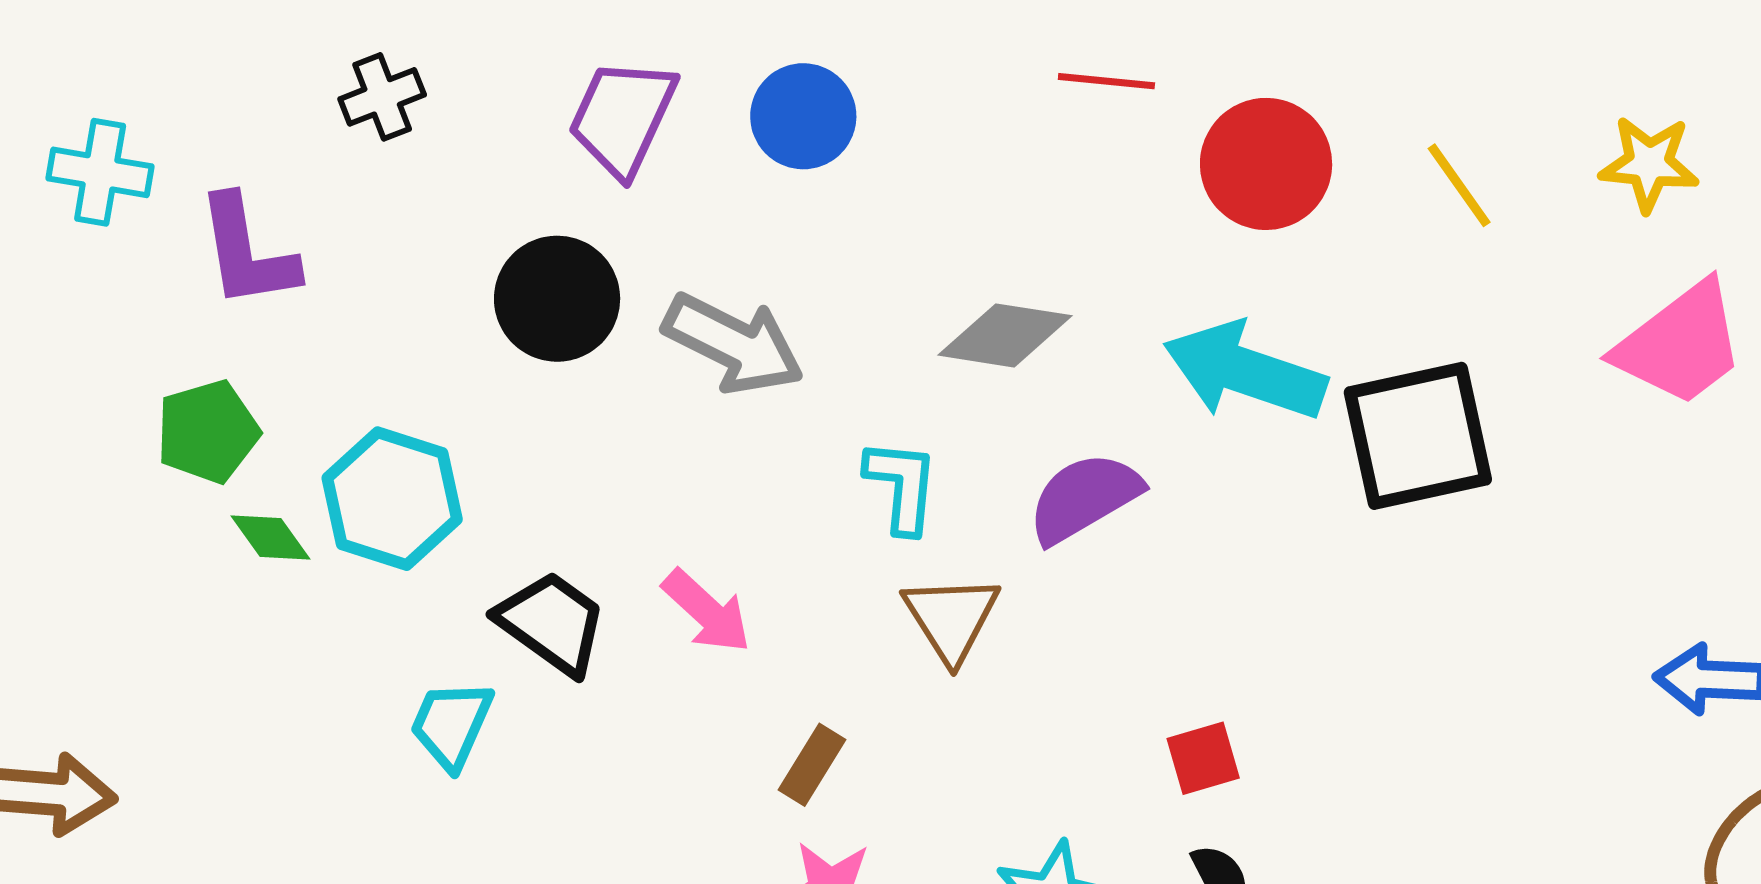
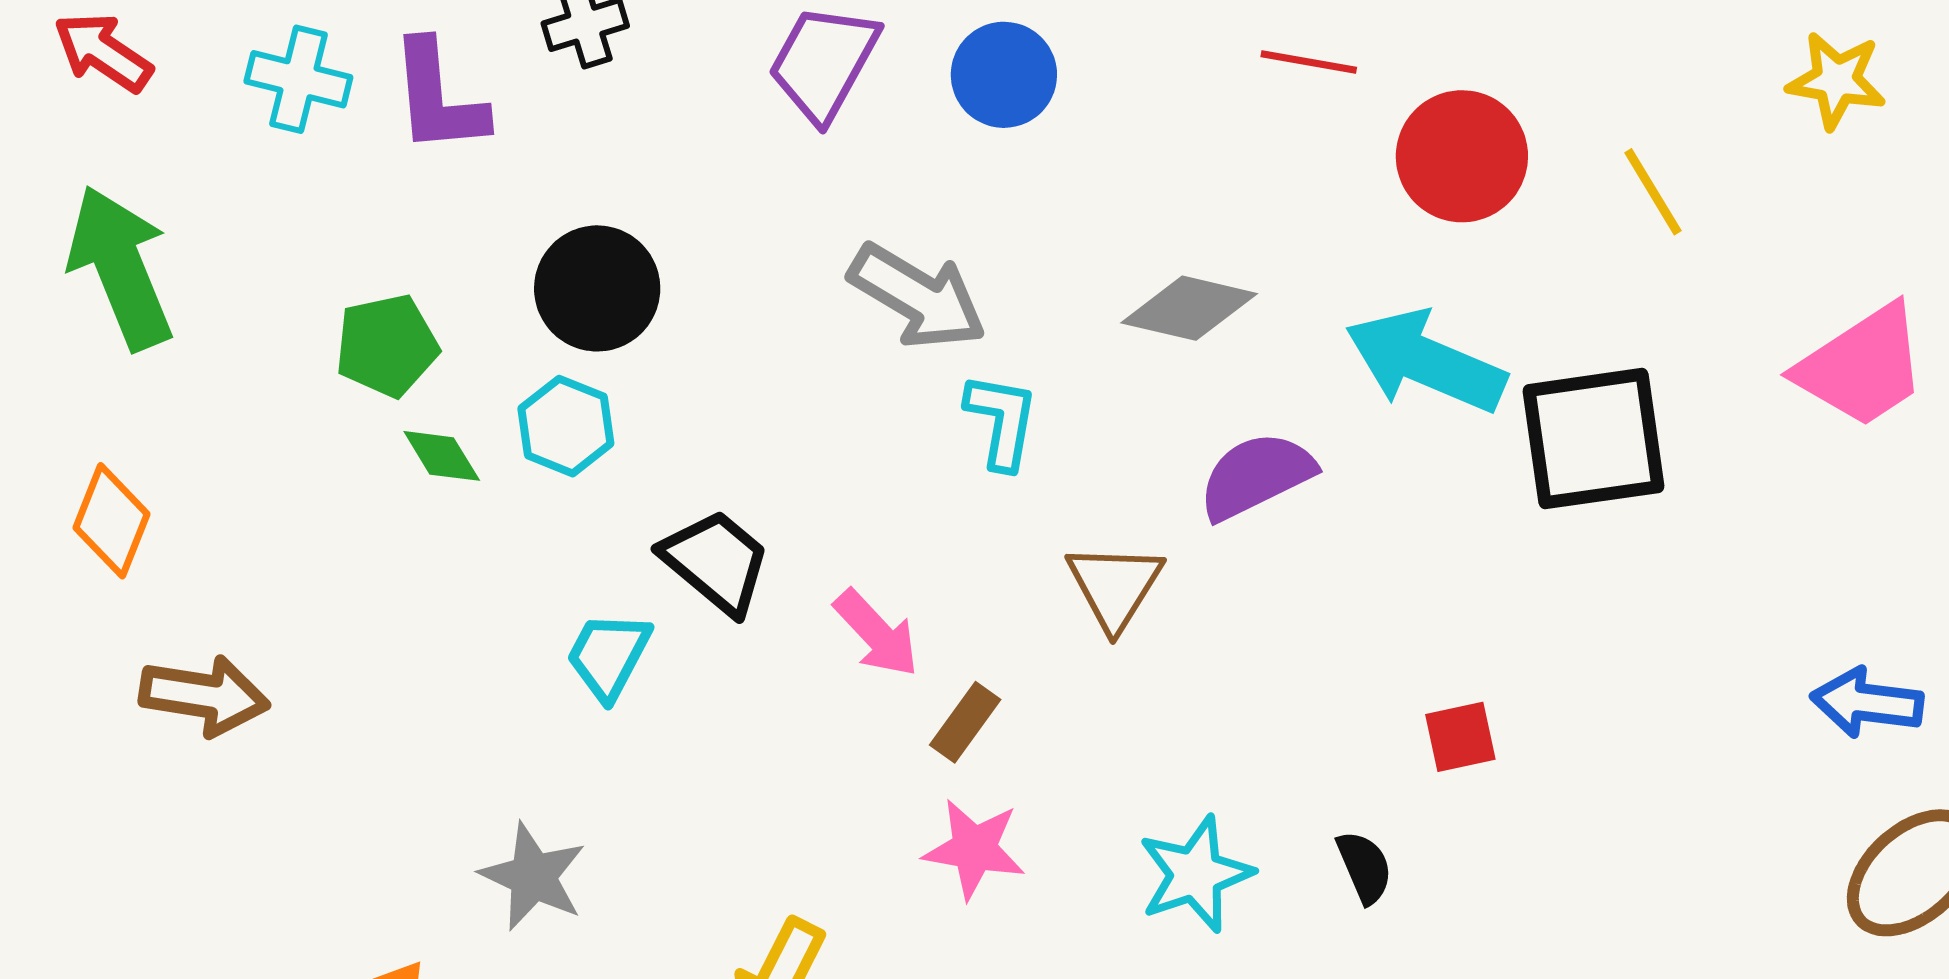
yellow star: (1649, 164) -> (1836, 80), moved
purple L-shape: (247, 252) -> (438, 97), moved
black circle: (557, 299) -> (597, 288), moved
cyan L-shape: (902, 486) -> (1002, 421), moved
cyan hexagon: (392, 499) -> (566, 426), size x0.7
pink arrow: (707, 611) -> (877, 633), moved
red square: (1203, 758) -> (1460, 737), moved

